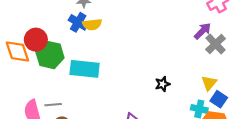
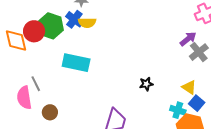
green hexagon: (50, 55) -> (51, 26), moved
yellow triangle: (209, 83) -> (189, 87), turned -42
gray line: (53, 105) -> (36, 84), moved, turned 63

